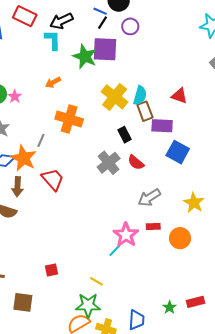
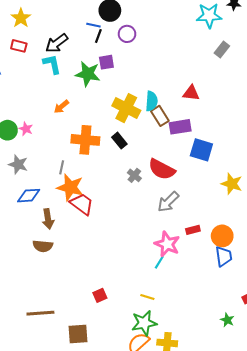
red rectangle: (25, 16) -> (19, 46), size x0.7
purple square: (105, 49) -> (106, 62), size x0.6
black rectangle: (125, 135) -> (119, 141), moved
orange star: (23, 158) -> (70, 187), moved
red semicircle: (136, 162) -> (162, 169), size x1.5
gray cross: (109, 163) -> (134, 175), size x0.6
gray arrow: (149, 198) -> (168, 202), moved
yellow star: (194, 203) -> (232, 184), moved
green star: (170, 307) -> (227, 320), moved
blue trapezoid: (136, 320) -> (224, 256), moved

